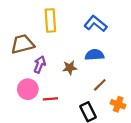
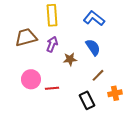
blue semicircle: (94, 55) -> (93, 47), turned 60
purple arrow: (40, 64) -> (52, 44), moved
orange cross: (118, 104) -> (115, 93), turned -32

